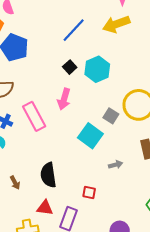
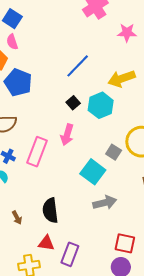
yellow arrow: (116, 24) -> (122, 79), moved
pink rectangle: (34, 116) -> (37, 152), turned 48
gray arrow: (116, 165) -> (105, 203), moved, size x1.6
red square: (89, 193) -> (125, 243), moved, size x1.5

